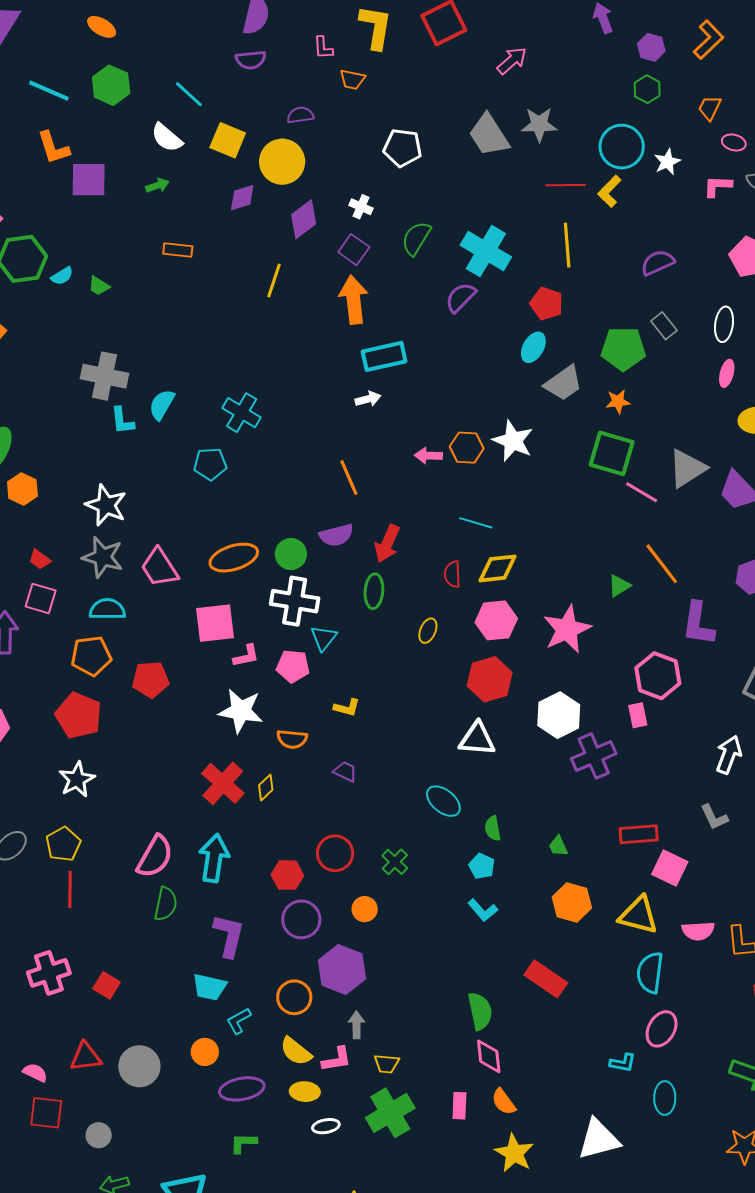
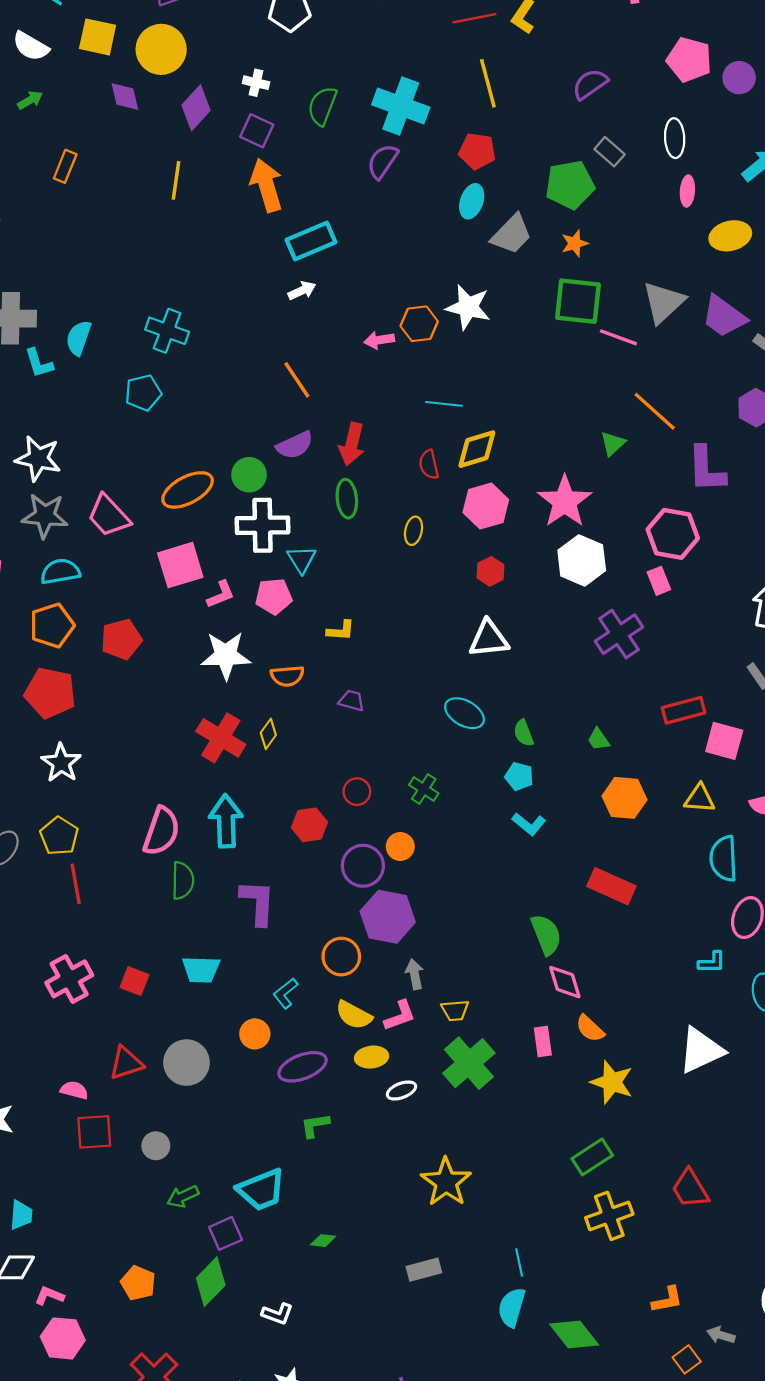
purple diamond: (242, 198) -> (125, 97), turned -76
orange rectangle: (178, 250) -> (65, 166), turned -64
red hexagon: (490, 679) -> (490, 571), size x0.6
white hexagon: (559, 715) -> (582, 560), moved
red circle: (335, 853) -> (357, 792), size x0.7
yellow triangle: (639, 915) -> (700, 798), size x0.7
purple circle: (301, 919) -> (363, 866), moved
cyan trapezoid: (209, 987) -> (201, 970), moved

